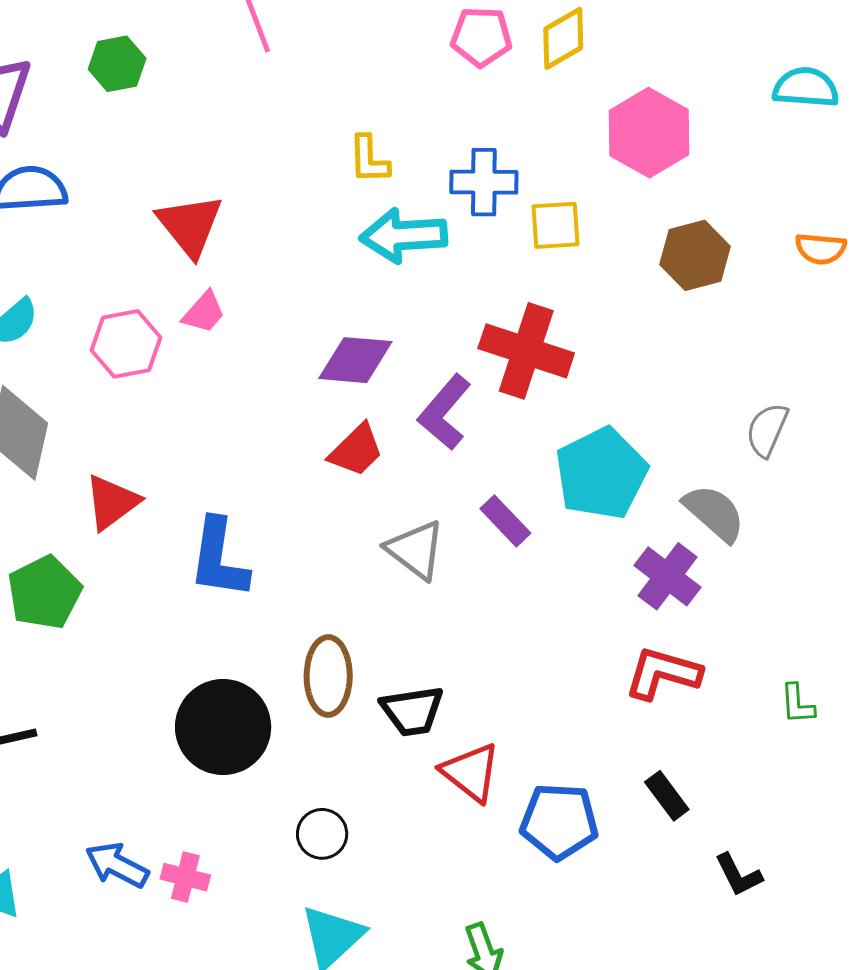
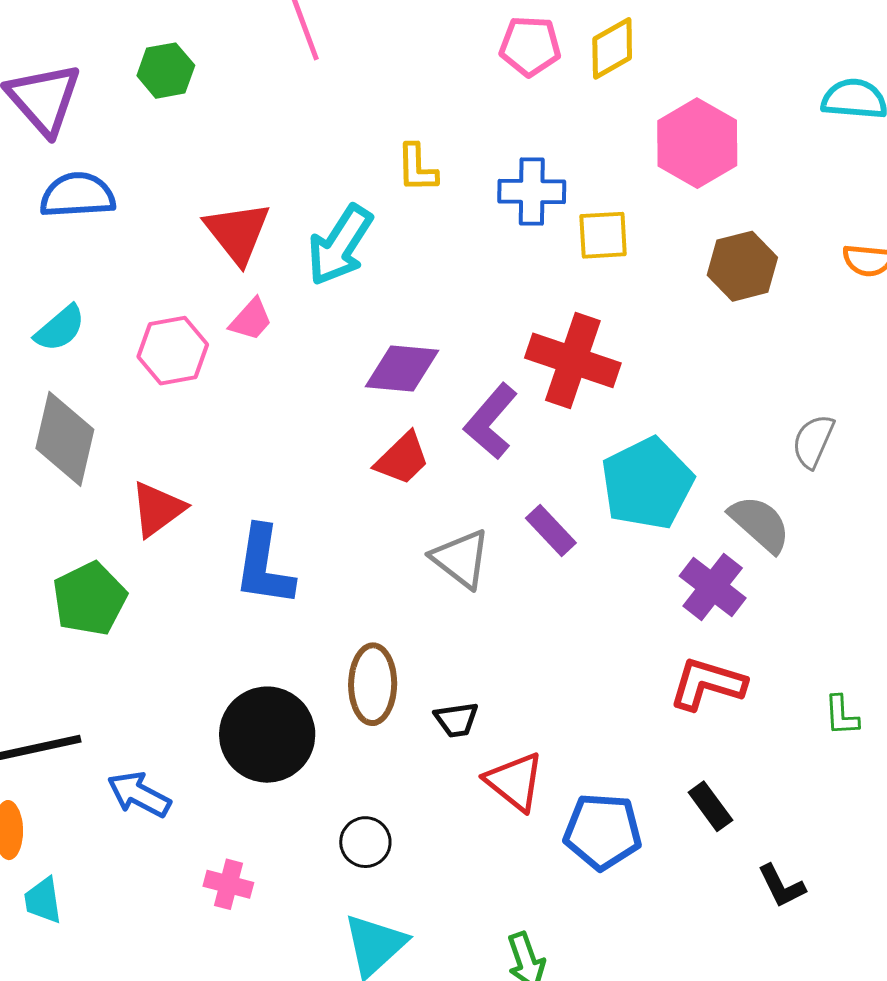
cyan arrow: (404, 236) -> (340, 245), moved, turned -54
black trapezoid: (412, 711) -> (457, 720), size x0.7
blue arrow: (117, 865) -> (139, 794), moved

